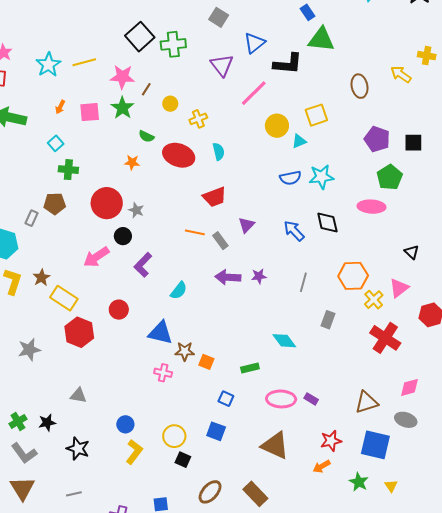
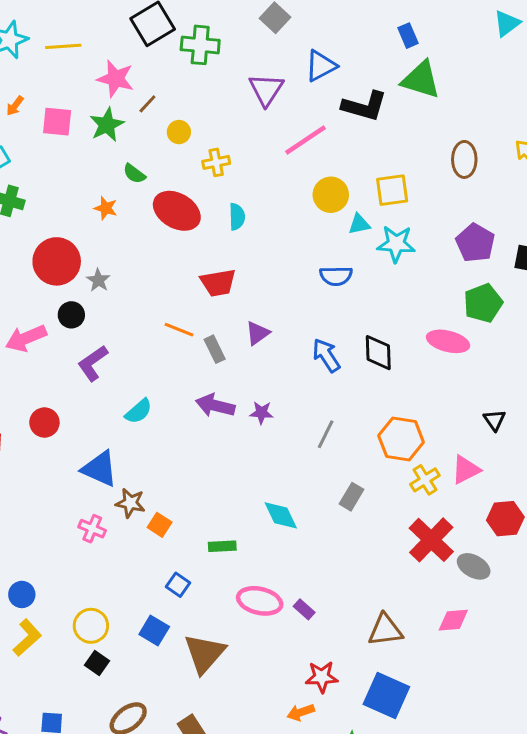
cyan star: (321, 177) -> (396, 244), moved
gray ellipse: (406, 420) -> (474, 566), moved
brown triangle: (275, 445) -> (205, 653), moved, turned 36

